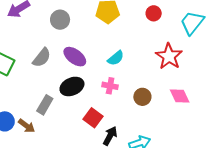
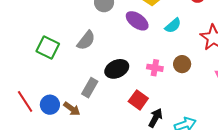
purple ellipse: (75, 57) -> (137, 21), moved
cyan semicircle: (116, 58) -> (173, 26), moved
brown circle: (142, 97) -> (182, 64), moved

